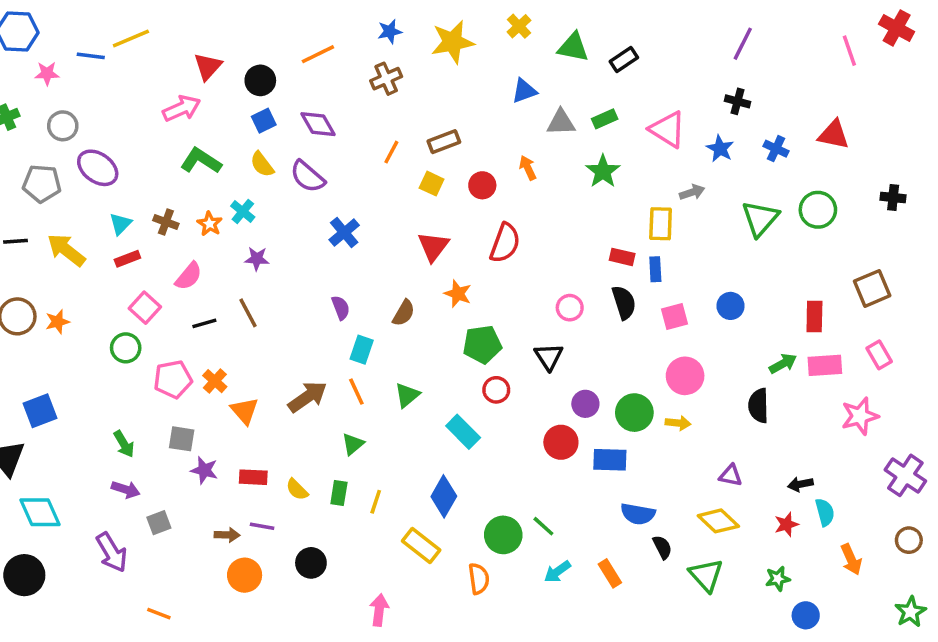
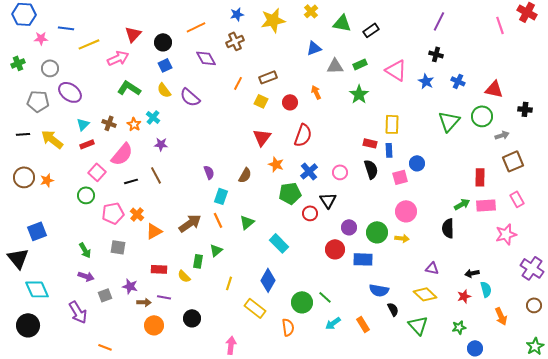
yellow line: (131, 38) -> (89, 44), moved
purple diamond: (318, 124) -> (206, 58), moved
red triangle: (834, 135) -> (494, 89), moved
gray arrow: (692, 192) -> (502, 135), moved
blue cross: (344, 232) -> (309, 171), moved
pink semicircle: (189, 276) -> (122, 154), size x1.4
blue circle: (731, 306) -> (417, 163), moved
red circle: (496, 390) -> (310, 213), moved
orange triangle: (245, 411) -> (154, 231), turned 42
purple star: (204, 470) -> (130, 286), moved
green rectangle: (339, 493) -> (198, 261), moved

